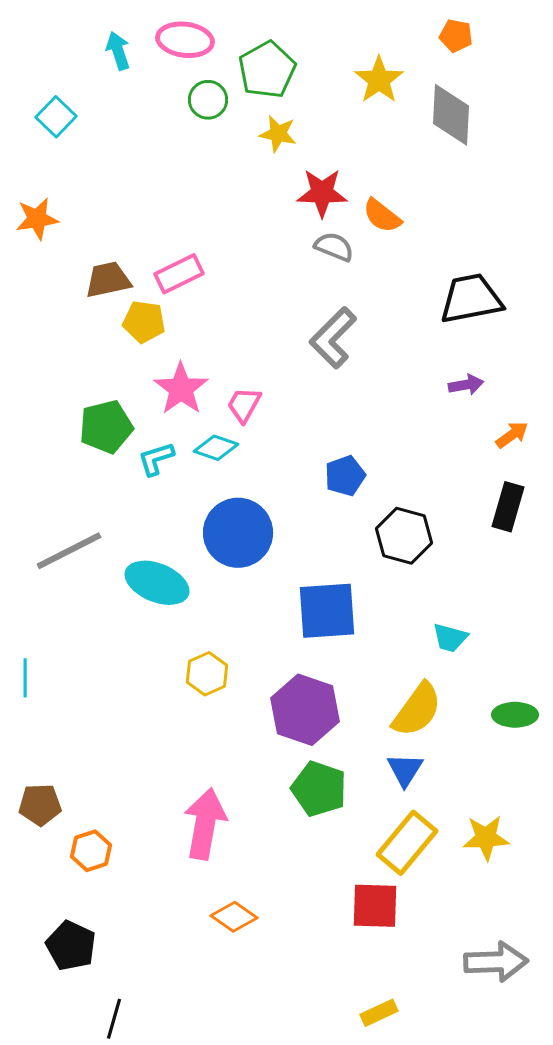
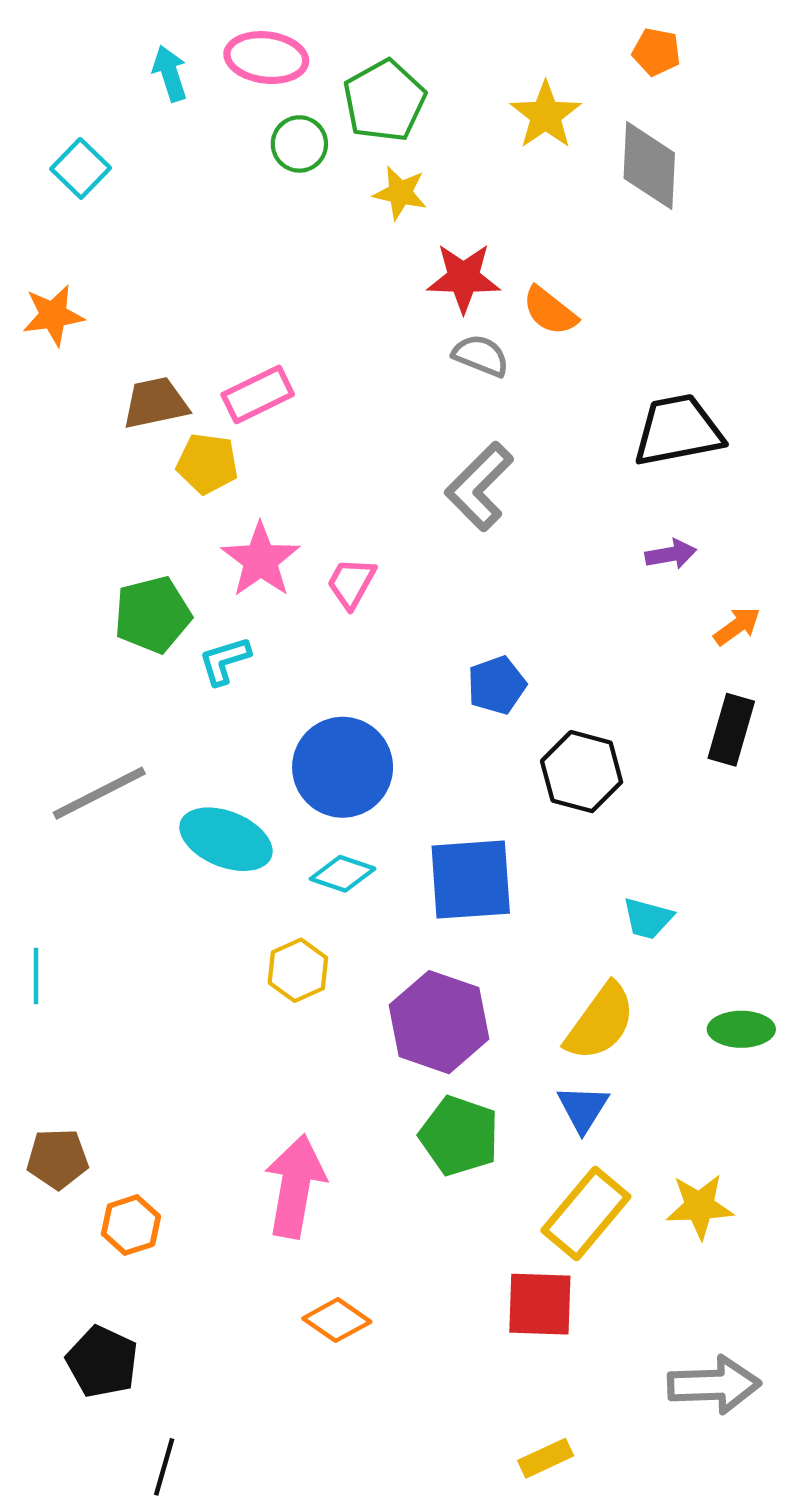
cyan diamond: (216, 448) -> (343, 874), moved

